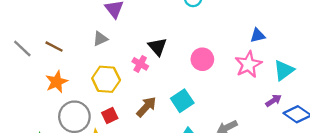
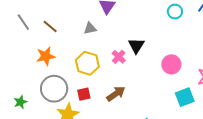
cyan square: (182, 101) -> (185, 97), moved

